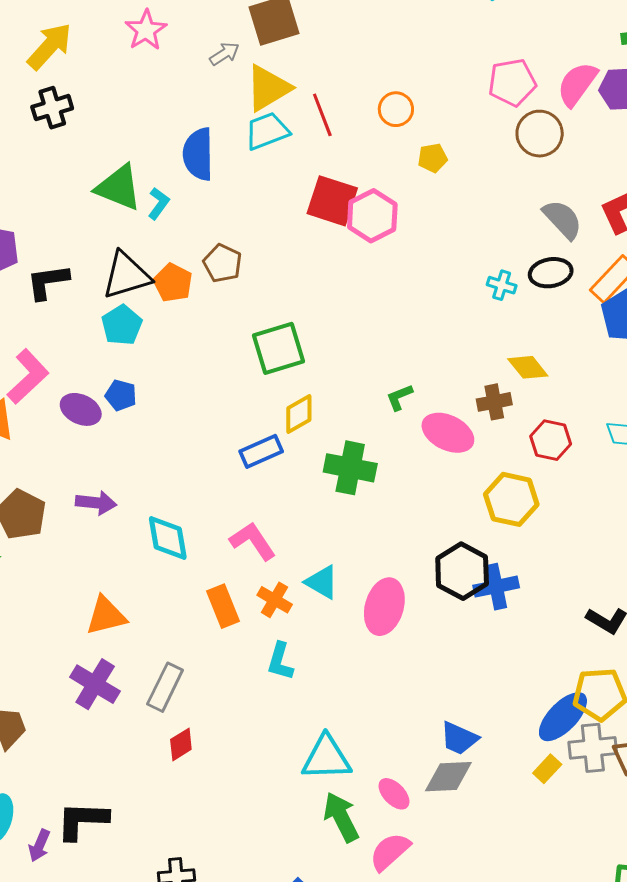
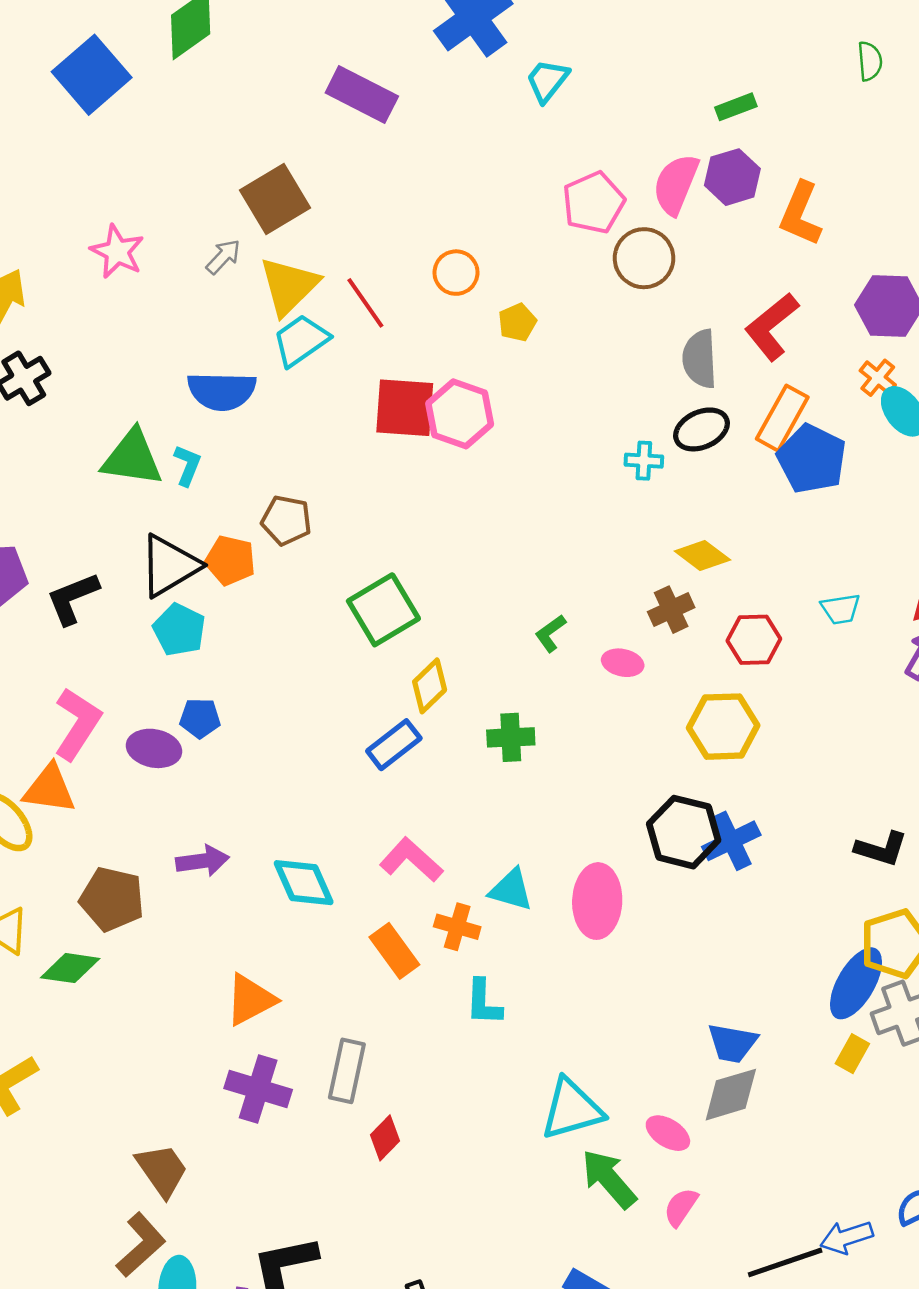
blue semicircle: (198, 154) -> (222, 391), turned -74
gray semicircle: (562, 219) -> (700, 359), turned -126
pink ellipse: (448, 433) -> (623, 663), size x0.6
green cross: (350, 468) -> (511, 737), size x0.7
pink semicircle: (390, 852) -> (681, 1207), size x0.7

